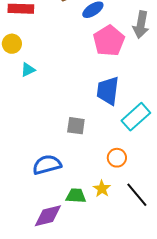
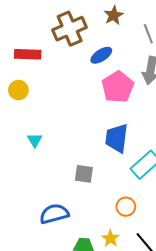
cyan triangle: (28, 70) -> (35, 140), moved, turned -35

